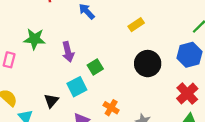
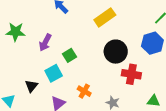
yellow rectangle: (136, 25) -> (105, 17), size x1.5
purple arrow: (68, 52) -> (45, 43), turned 42
red cross: (187, 94) -> (131, 74), moved, turned -36

